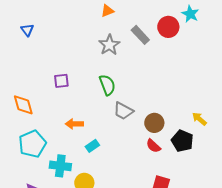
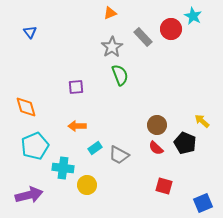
purple square: (61, 81) -> (76, 87), moved
green semicircle: (107, 85) -> (120, 75), moved
gray trapezoid: (123, 111) -> (119, 155), moved

